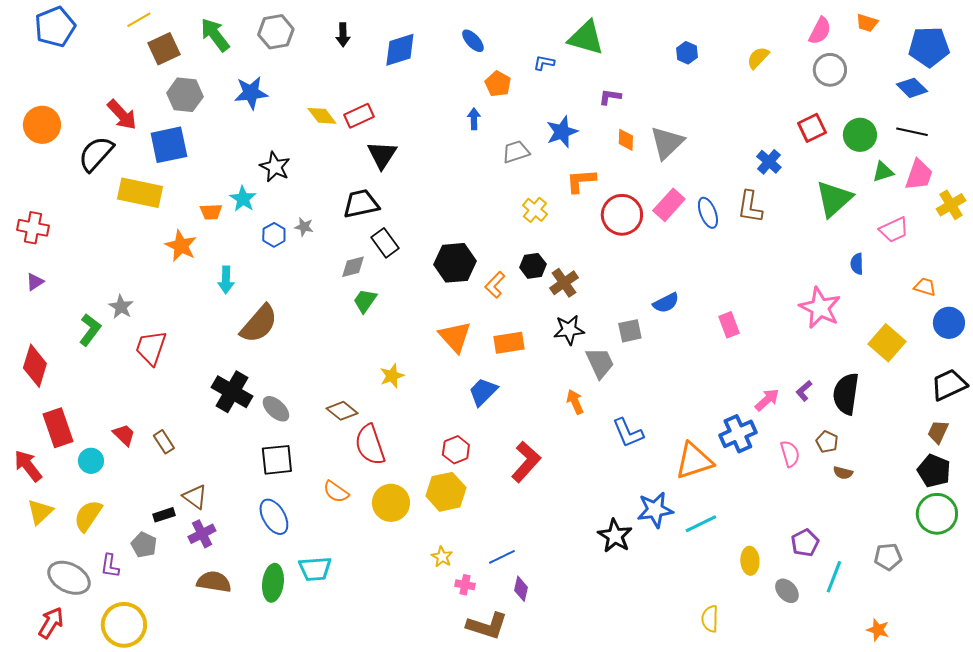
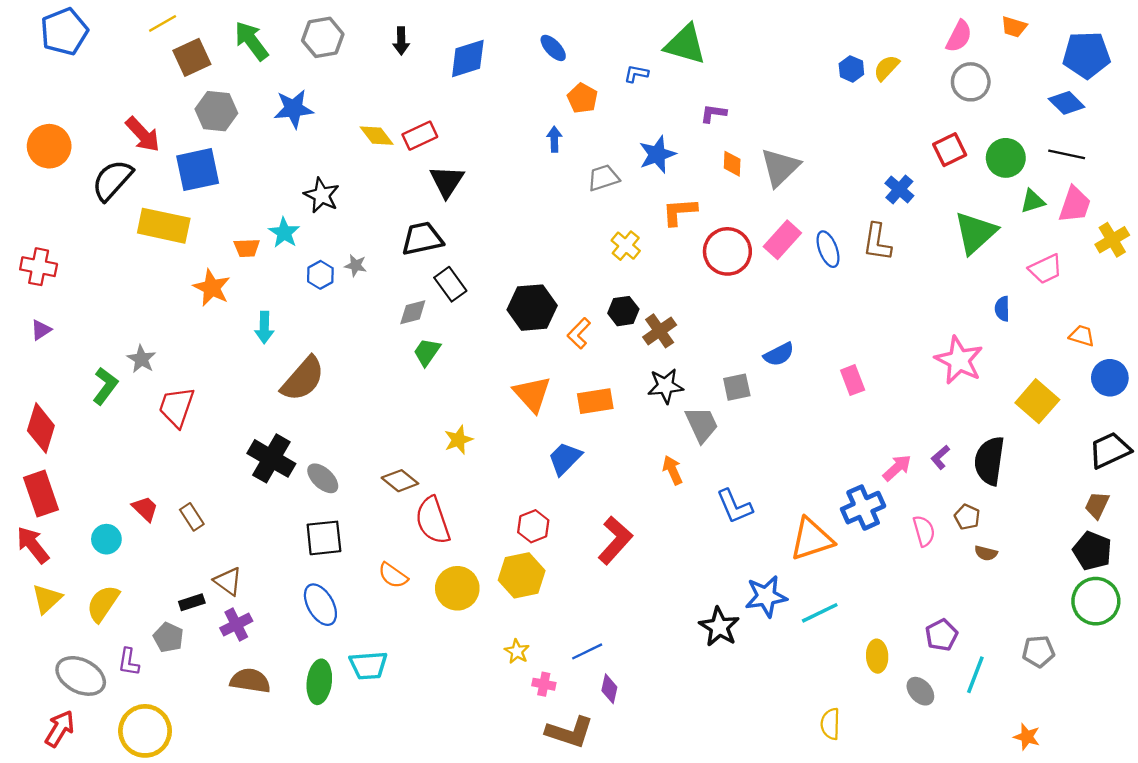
blue hexagon: (687, 53) -> (851, 69), moved
red rectangle: (58, 428) -> (41, 494), moved

